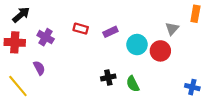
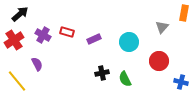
red rectangle: (81, 29) -> (67, 32), moved
purple rectangle: (110, 32) -> (94, 39), moved
red cross: (15, 42) -> (14, 40), turned -36
red circle: (160, 51) -> (159, 61), moved

